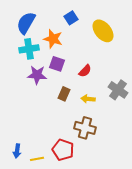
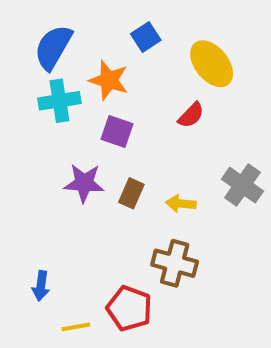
red semicircle: (85, 71) -> (191, 115), moved
purple star: (37, 75) -> (84, 183), moved
blue arrow: (17, 151) -> (41, 286), moved

